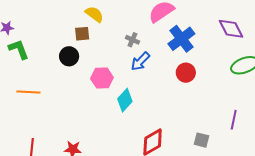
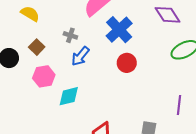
brown square: (82, 34) -> (37, 47), moved, turned -35
cyan diamond: (125, 100) -> (69, 96), turned 40

